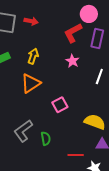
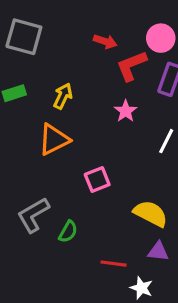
red arrow: (31, 21) -> (105, 41), moved
green semicircle: (46, 139) -> (68, 232), turned 32

